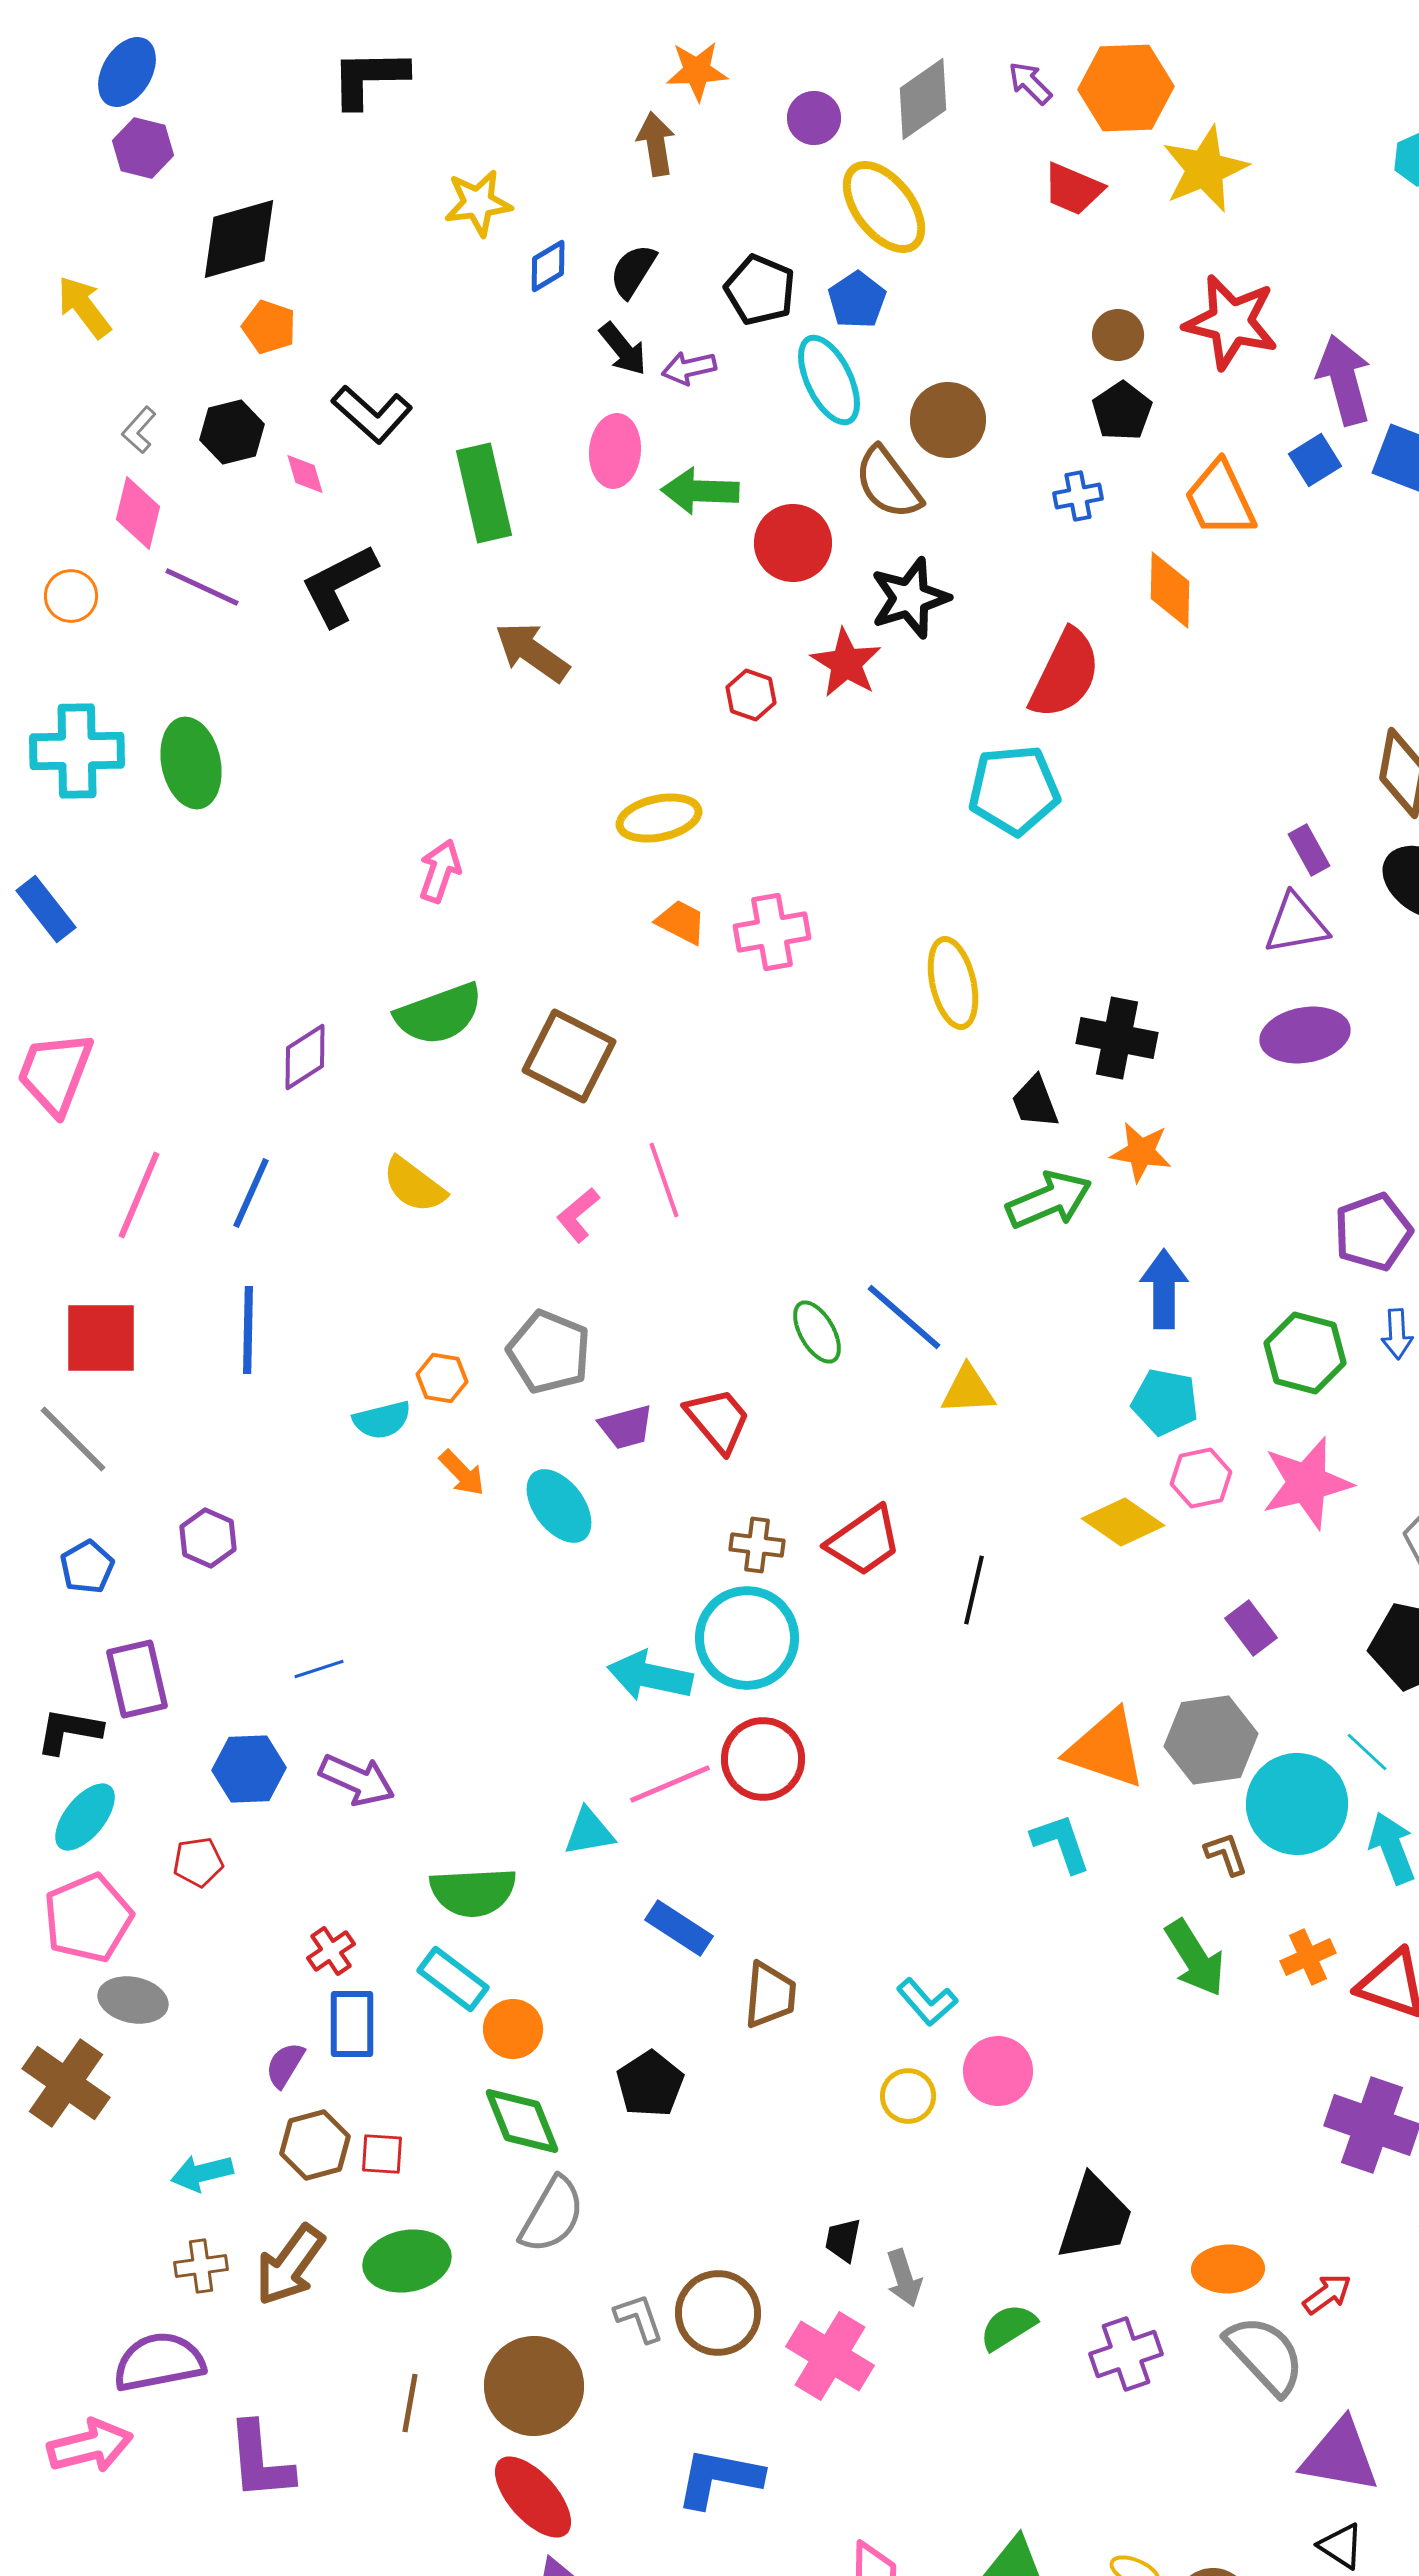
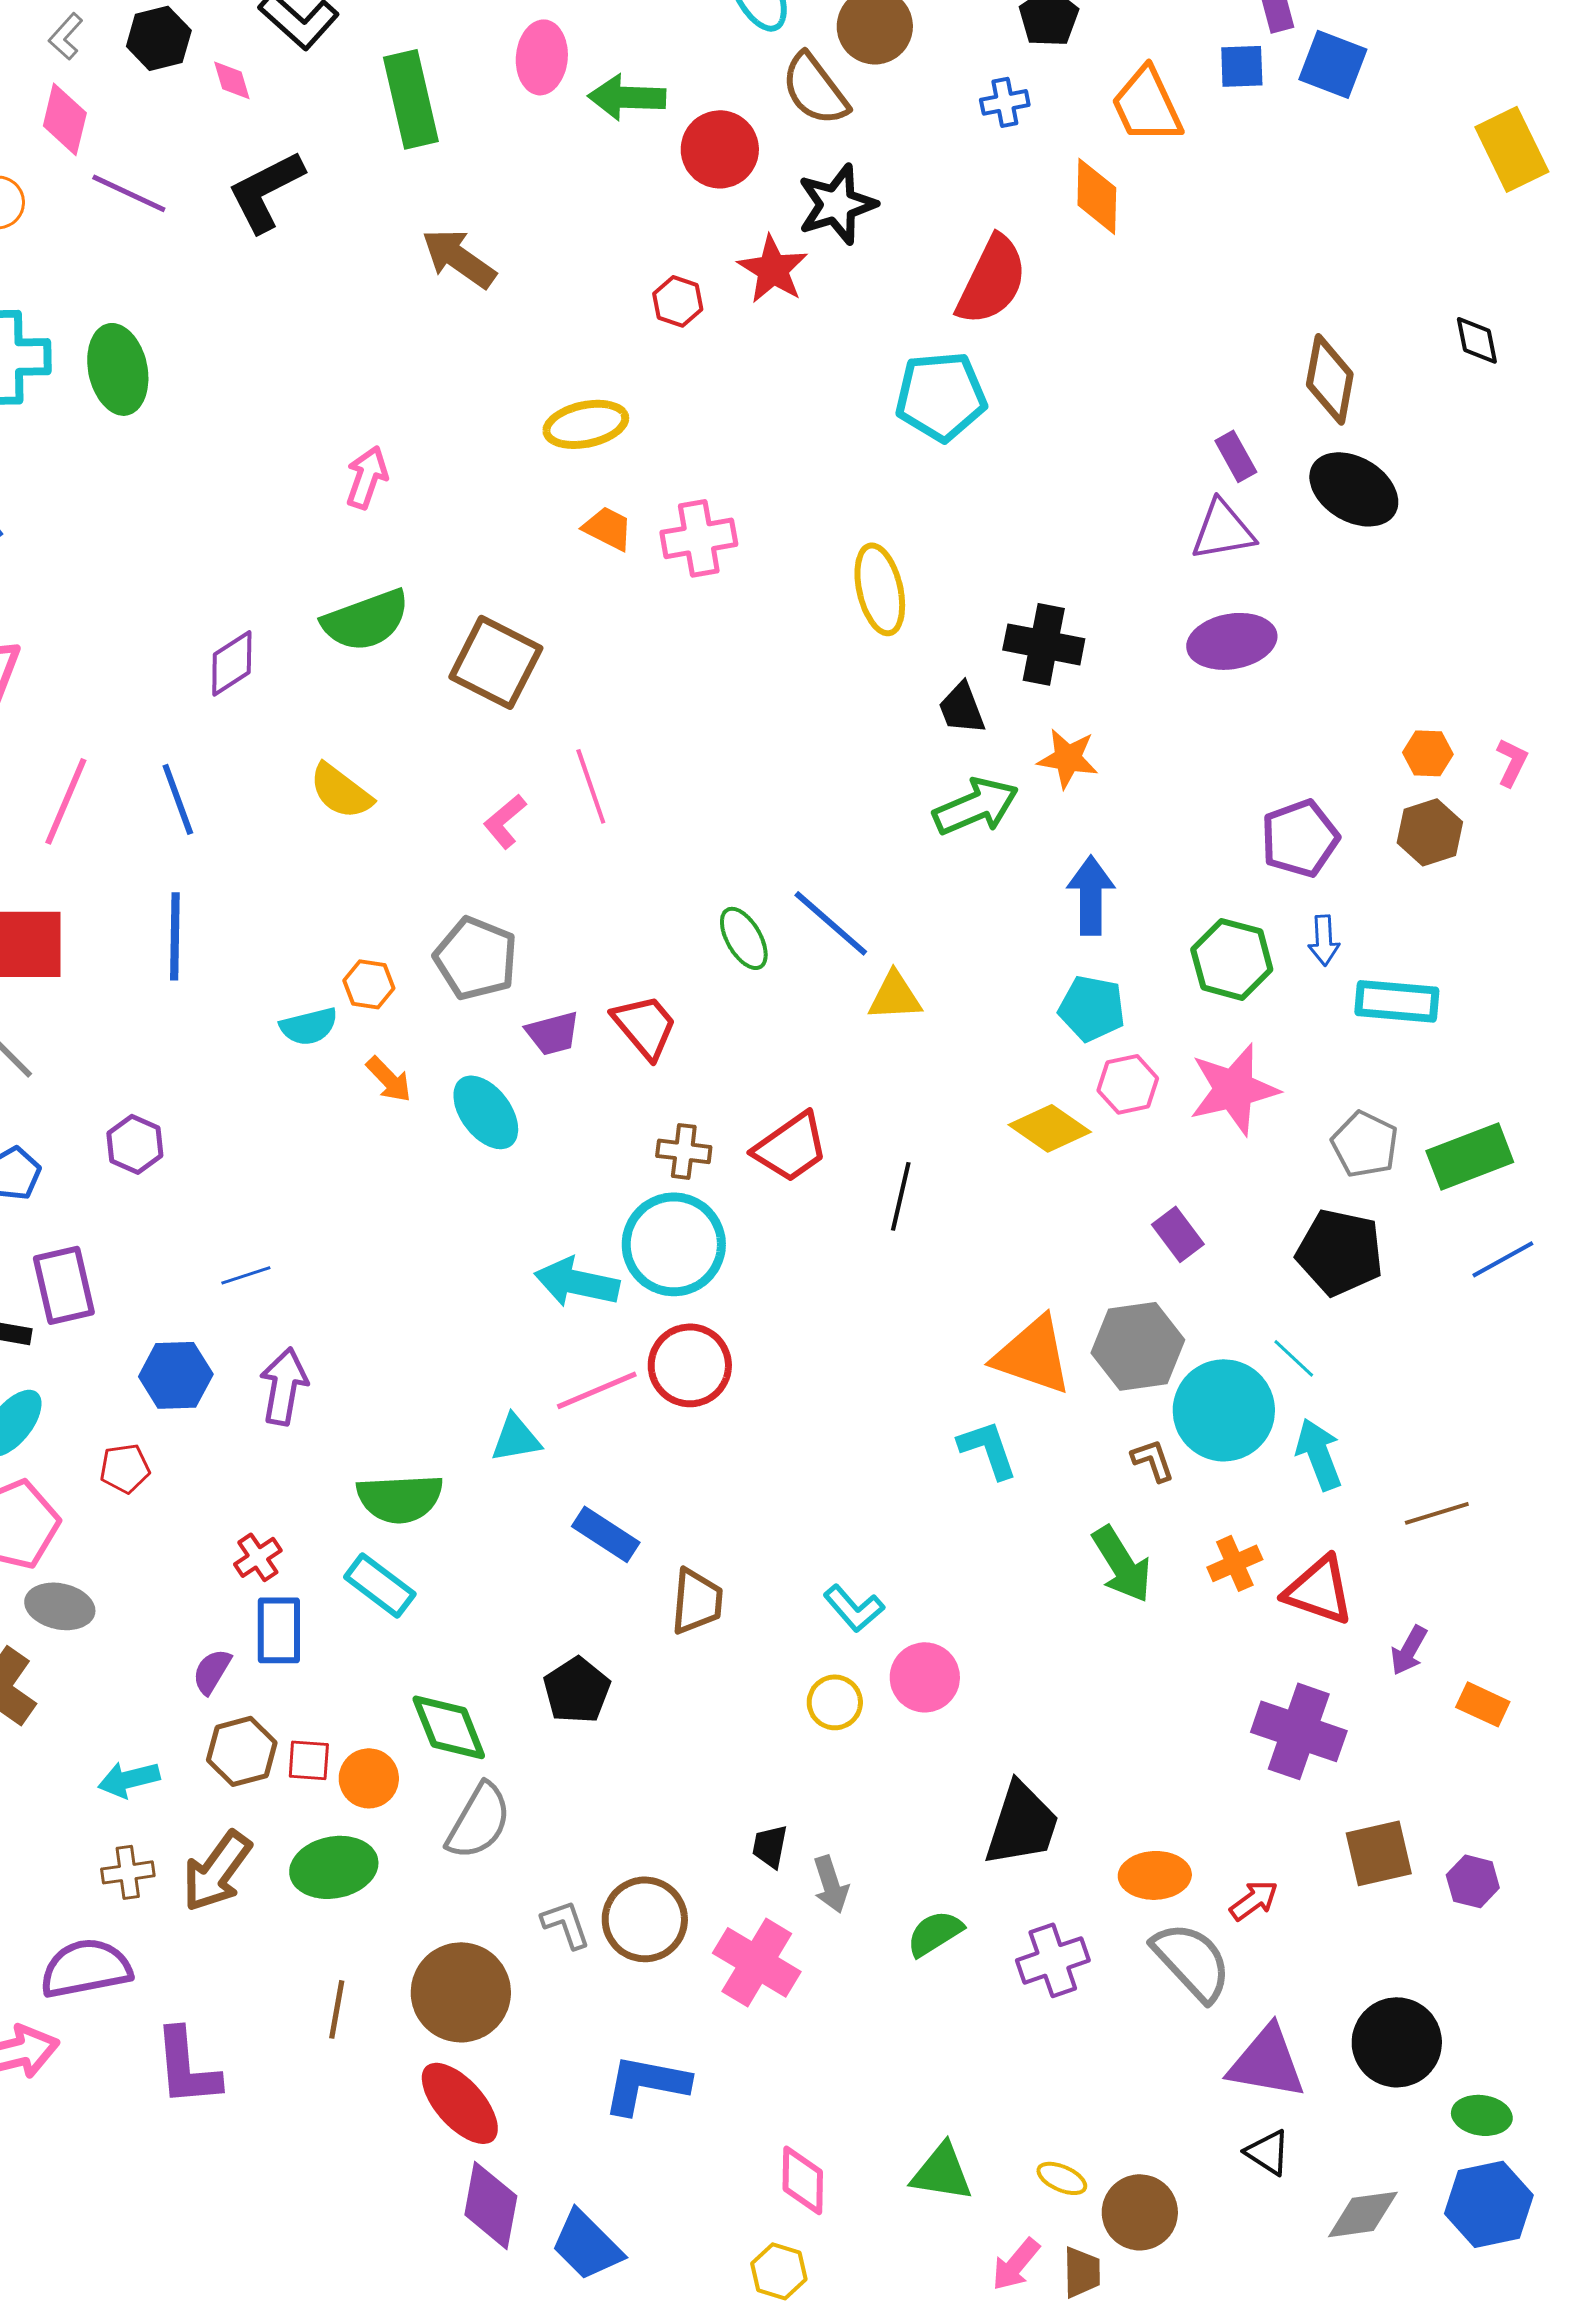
blue square: (1315, 460) -> (1242, 66), turned 30
blue line: (251, 1193) -> (178, 799), turned -44
purple arrow: (357, 1780) -> (284, 1386), turned -104
orange circle: (513, 2029) -> (369, 1778), moved

